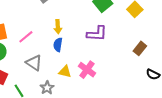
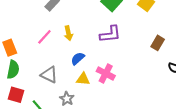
pink line: (26, 37) -> (44, 37), moved
blue semicircle: (58, 45) -> (78, 59), moved, turned 48

